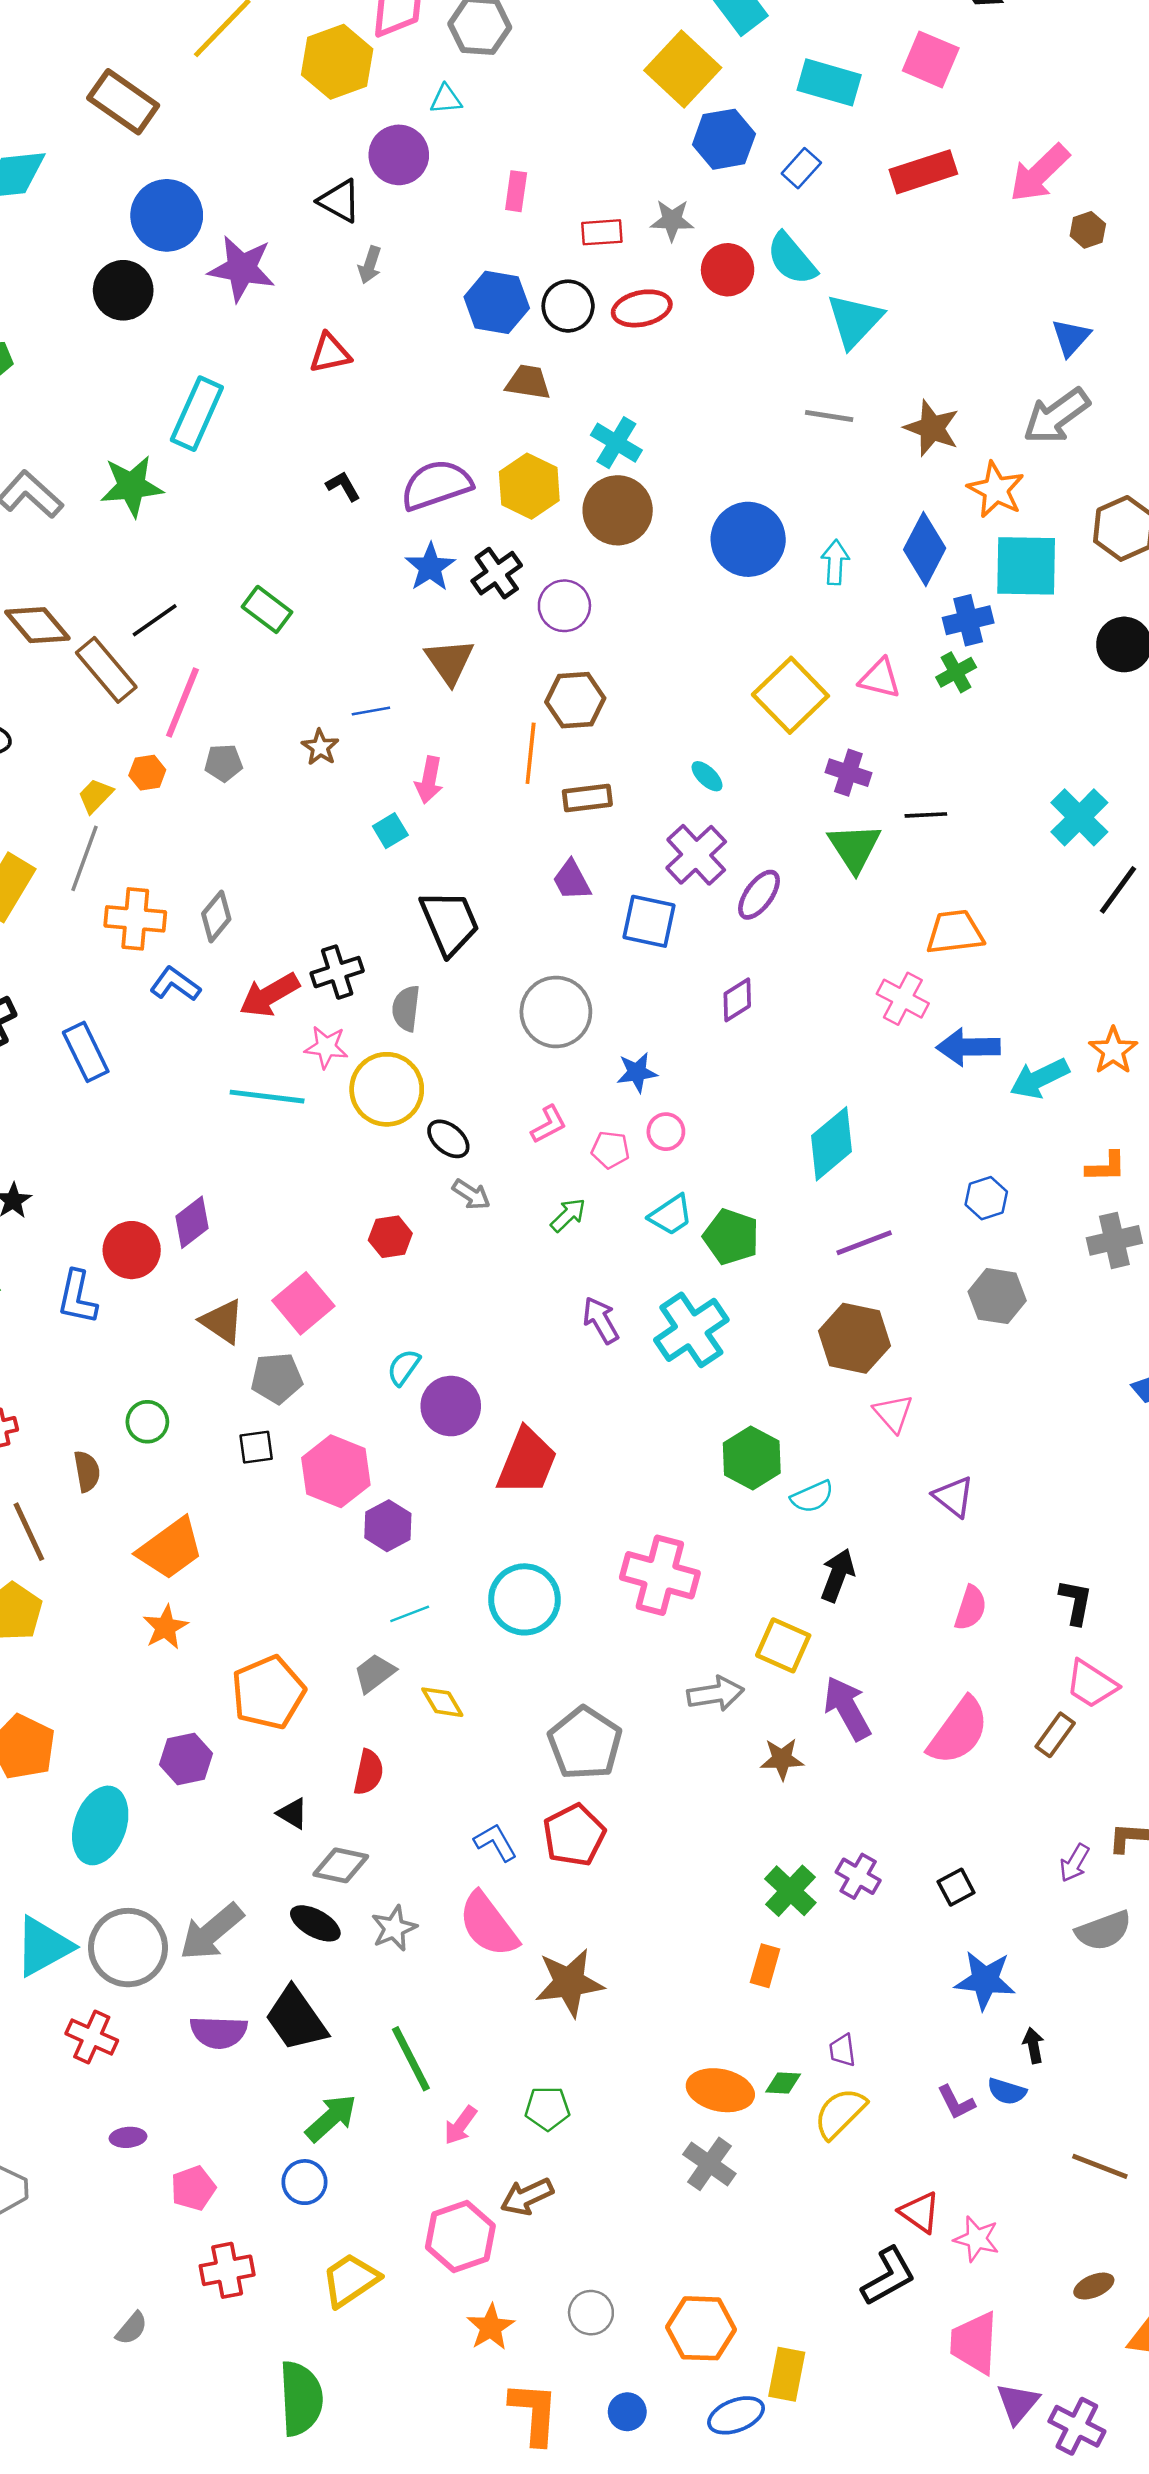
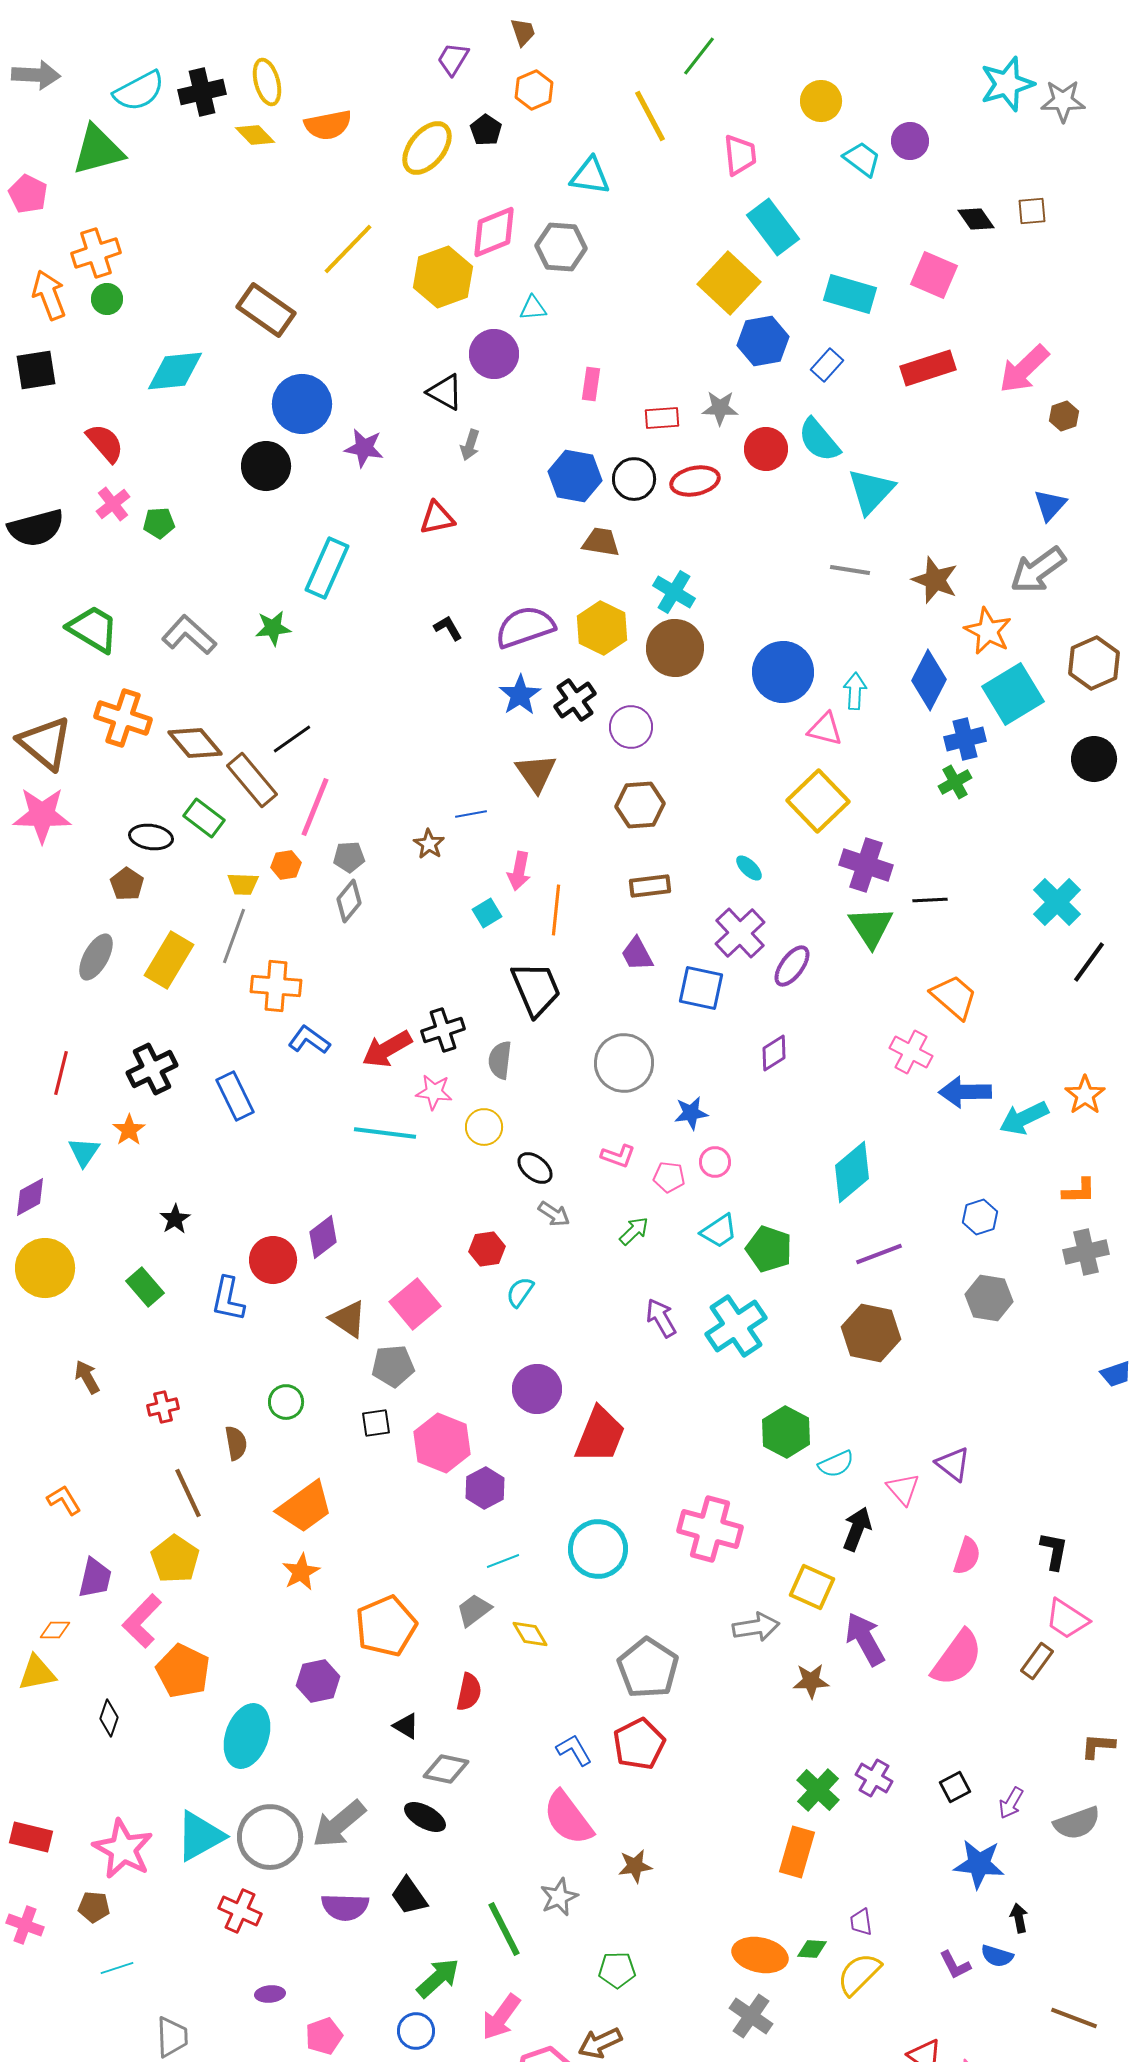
purple star: (242, 269) -> (364, 448), size x0.7
green star: (132, 486) -> (273, 628), size x0.7
cyan square: (1026, 566) -> (1013, 694), turned -32
green rectangle: (267, 609) -> (204, 818), moved
pink triangle: (880, 678) -> (825, 729), moved
orange line: (531, 753) -> (556, 910), moved
purple cross: (848, 773) -> (866, 865), size x1.4
yellow trapezoid: (95, 796) -> (243, 884), turned -132
gray diamond: (216, 916) -> (349, 901), moved
orange trapezoid: (955, 932) -> (954, 997), turned 48
yellow circle: (387, 1089) -> (484, 1127), size x0.6
pink L-shape: (549, 1124) -> (618, 1156), turned 48
cyan semicircle: (404, 1367) -> (520, 1292), moved
pink triangle: (893, 1413) -> (903, 1489), moved
purple arrow: (1074, 1863) -> (1011, 1803), moved
gray star: (394, 1928) -> (559, 1897), moved
orange rectangle: (765, 1966) -> (797, 1852), size x1.4
brown star: (569, 1983) -> (635, 1866), size x0.6
black trapezoid: (296, 2019) -> (409, 1896), size x0.7
pink arrow: (460, 2125) -> (501, 2017), moved, size x1.4

